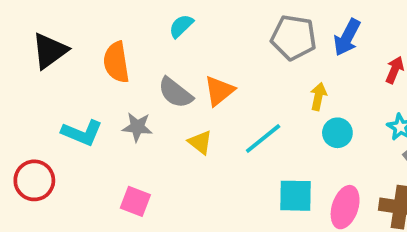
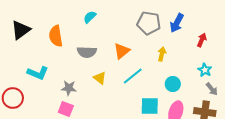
orange triangle: (219, 91) -> (122, 51), moved
gray semicircle: (175, 93) -> (87, 52), turned -36
gray star: (137, 127) -> (69, 88), moved
cyan circle: (337, 133) -> (173, 84), moved

